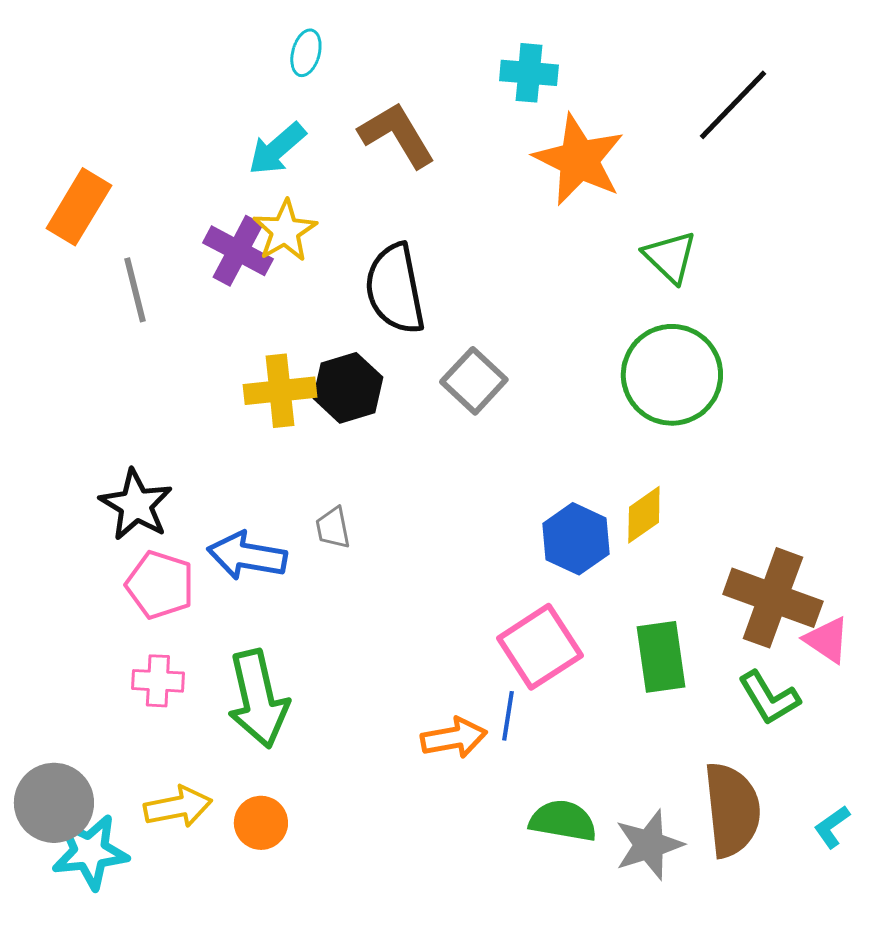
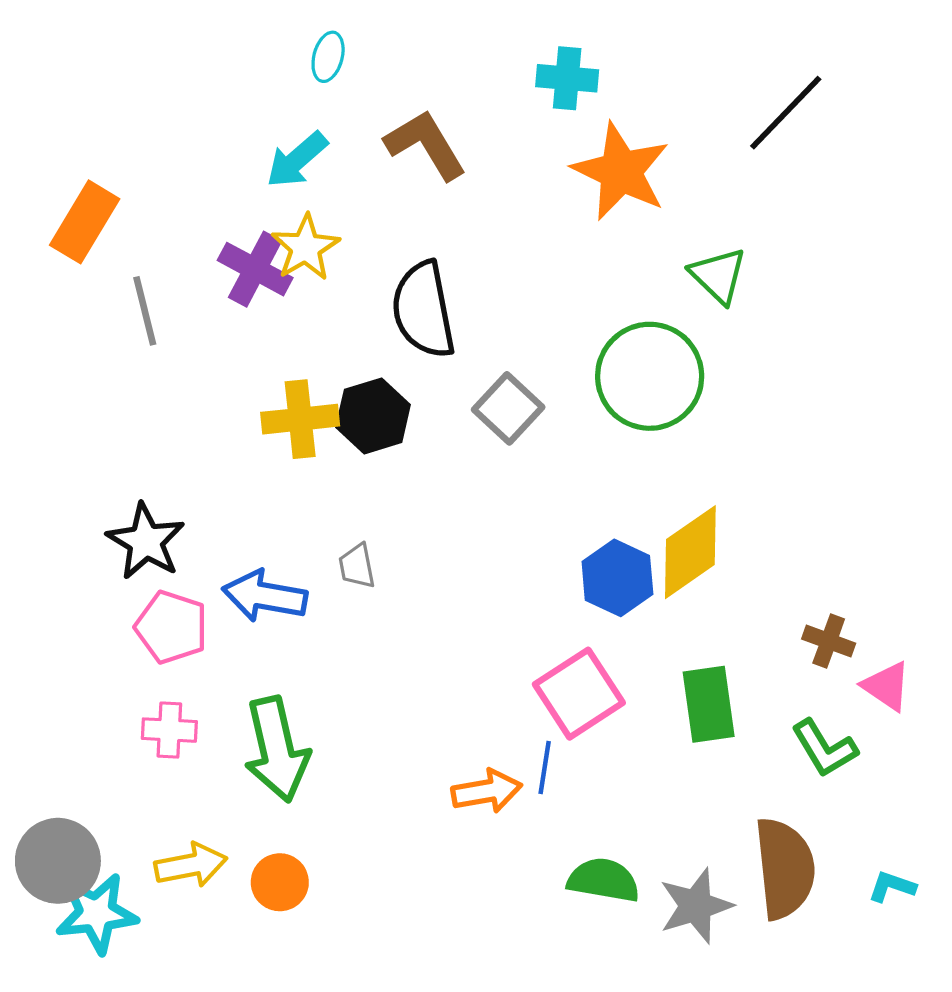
green circle: (672, 375) -> (650, 376), moved
yellow diamond: (644, 515) -> (690, 552), size x1.5
brown cross: (773, 598) -> (829, 641), size x0.5
cyan L-shape: (832, 827) -> (892, 887), turned 54

